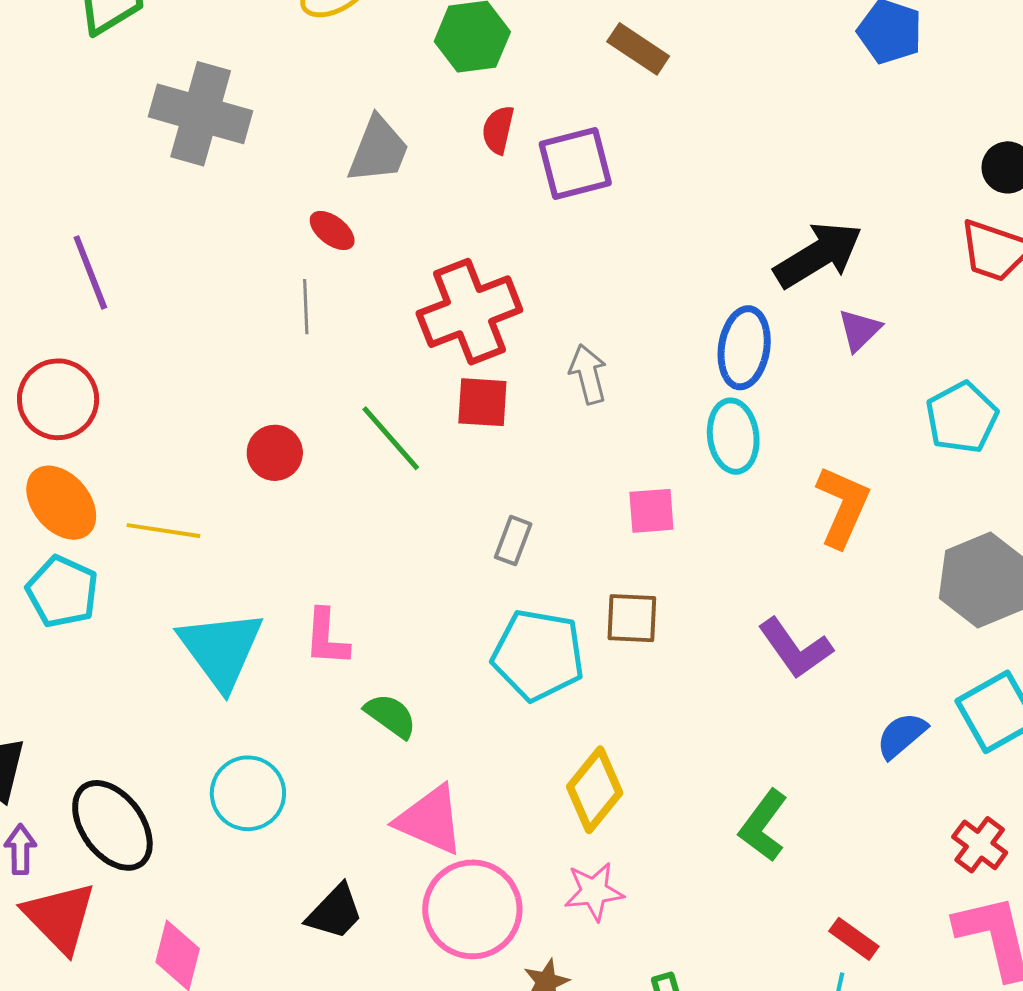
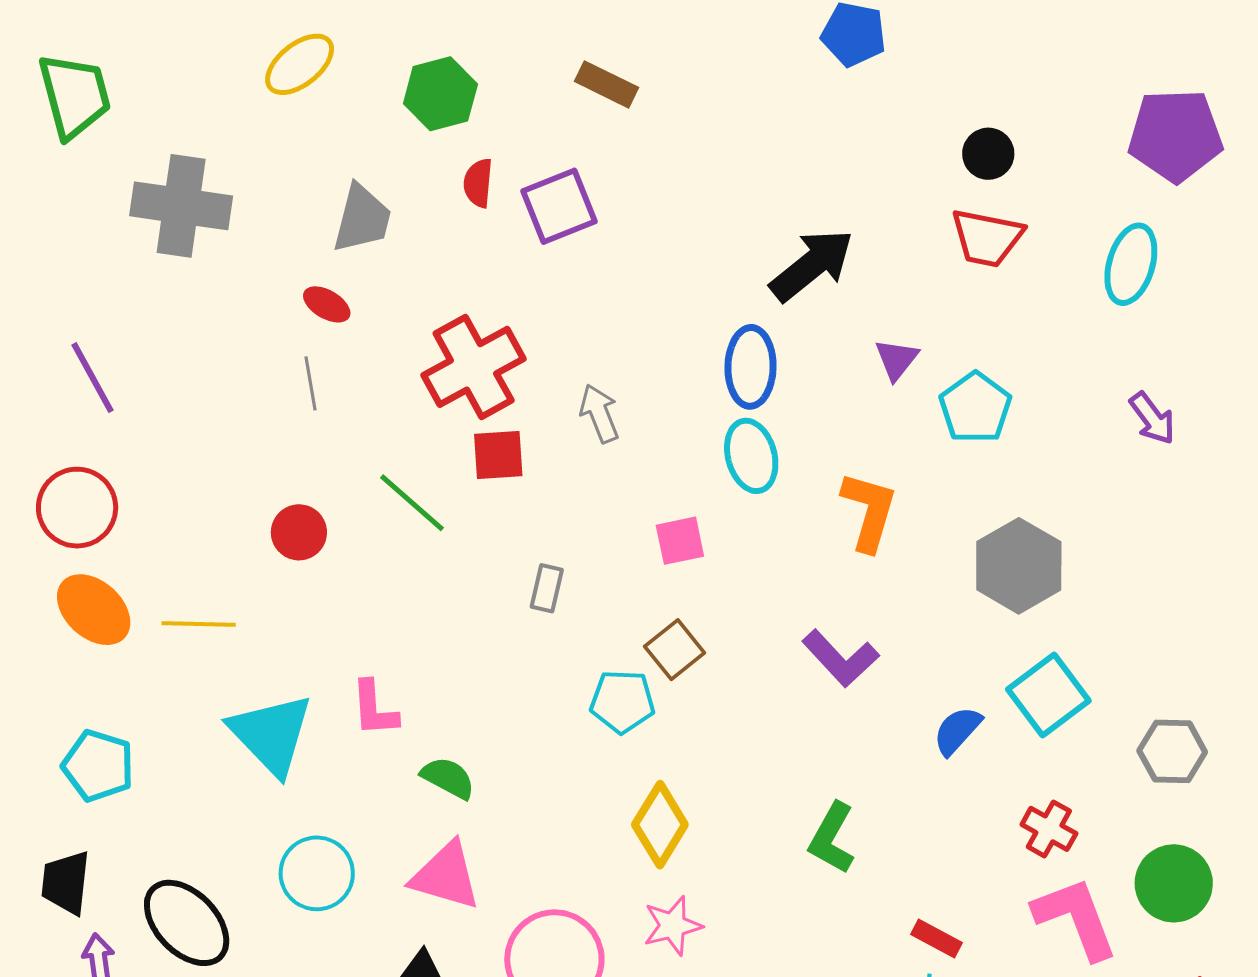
purple triangle: (860, 330) -> (897, 359), moved
cyan pentagon: (62, 592) -> (98, 766), moved
brown square: (632, 618) -> (675, 650), turned -34
cyan pentagon: (538, 655) -> (622, 701), moved, size x0.7
pink triangle: (430, 820) -> (446, 876), moved

